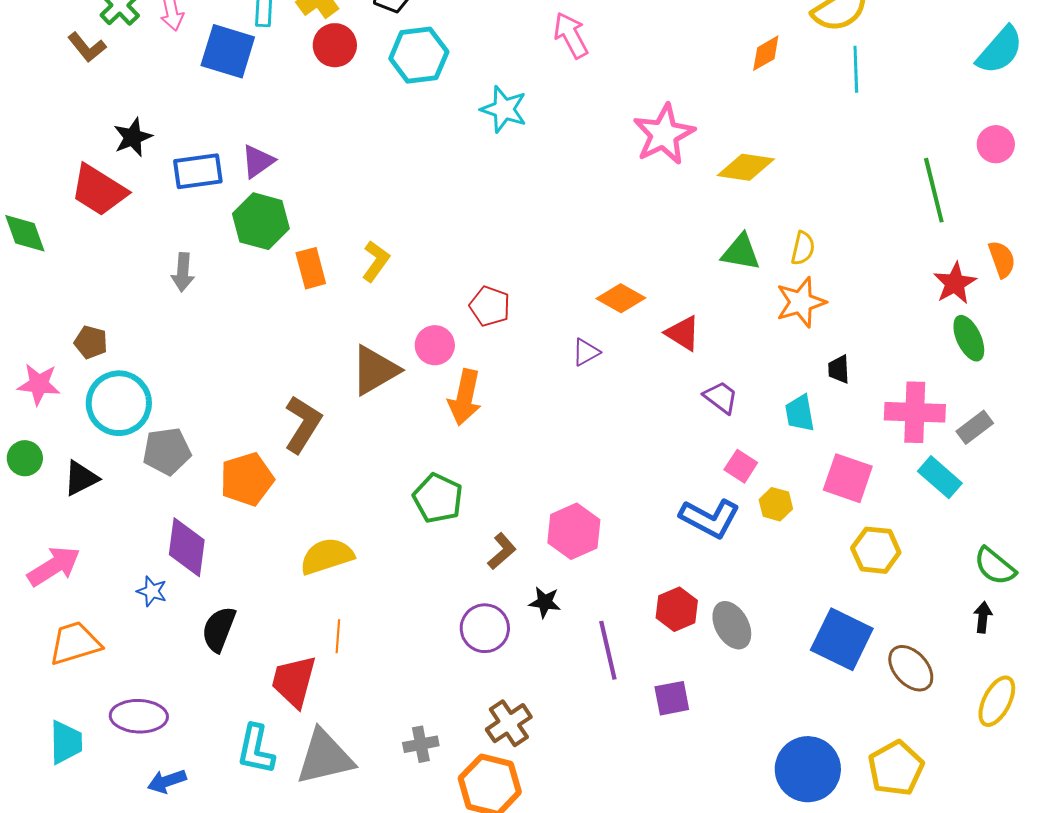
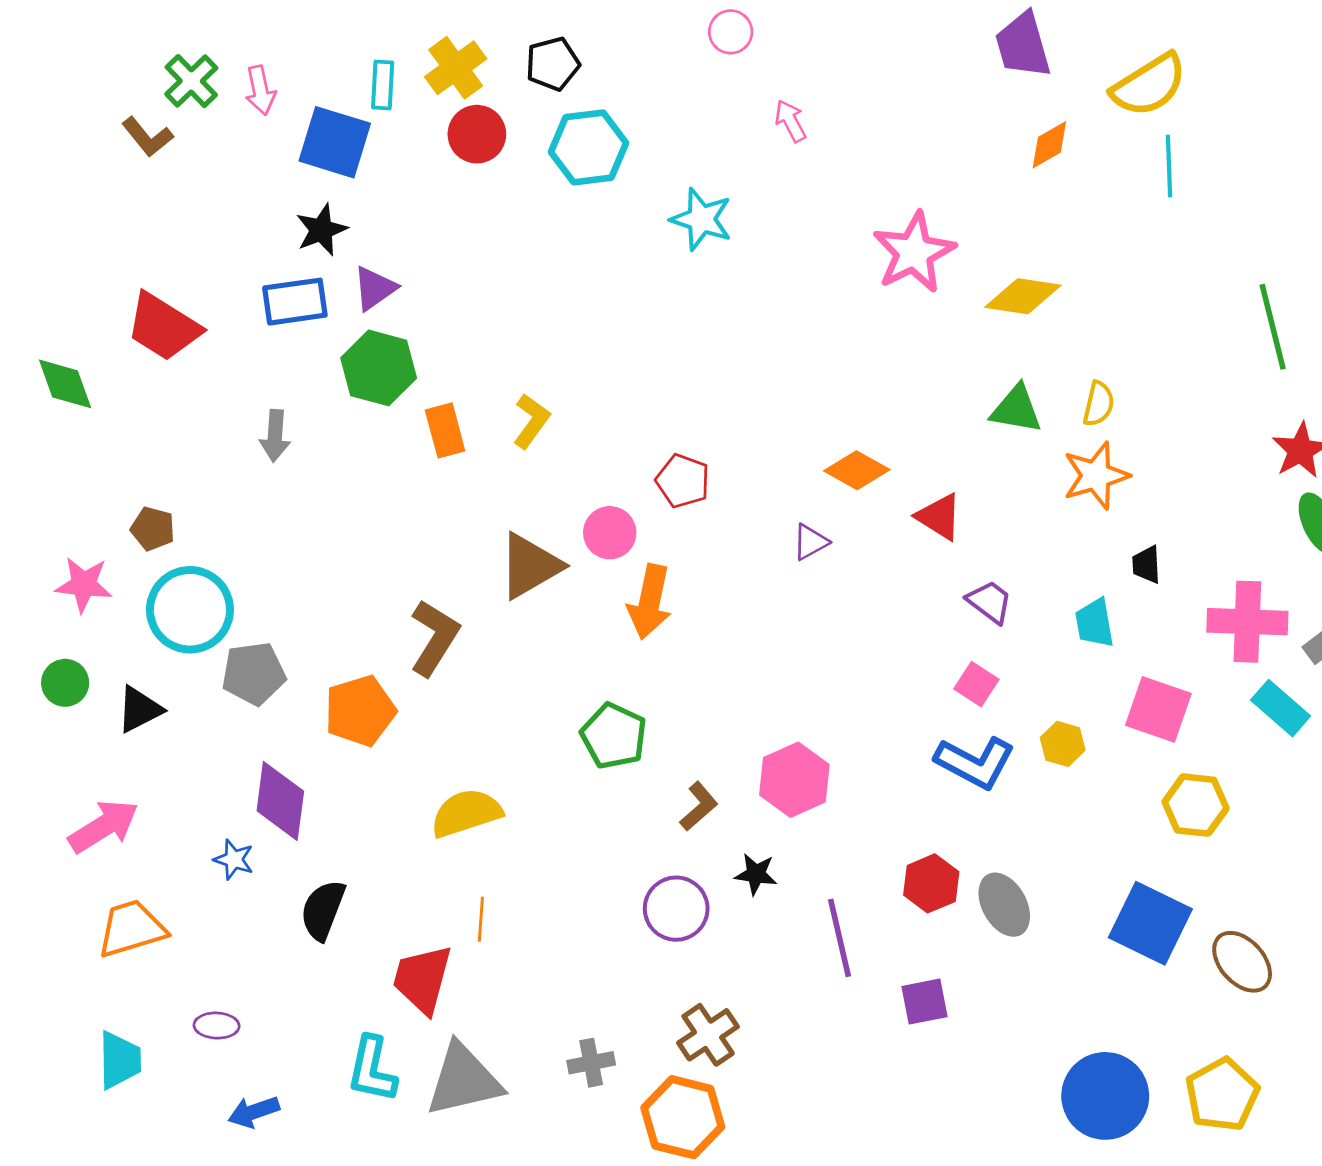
pink arrow: (571, 35) -> (790, 121), size x0.7
black star: (133, 137) -> (321, 230), moved
pink square: (741, 466) -> (976, 684), moved
purple ellipse: (139, 716) -> (217, 1026), size x0.6

